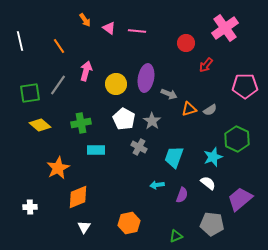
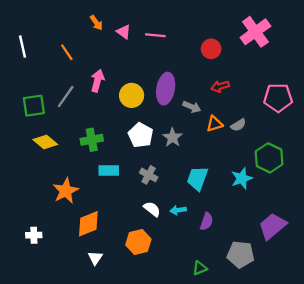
red arrow: (206, 65) -> (220, 86), moved, turned 35
gray cross: (139, 147) -> (149, 175), moved
white semicircle: (208, 183) -> (152, 209), moved
orange hexagon: (129, 223) -> (138, 242), moved

